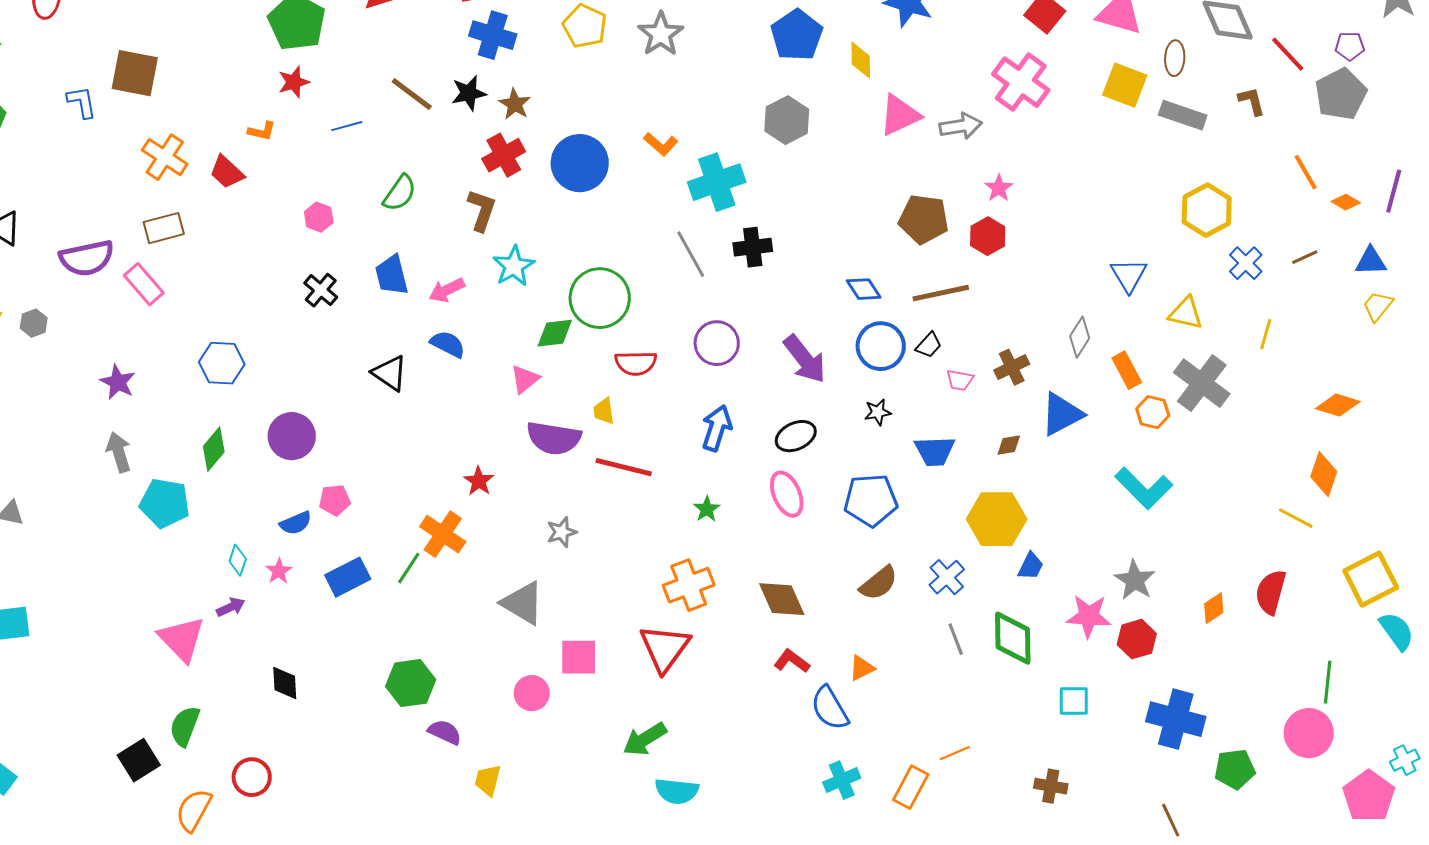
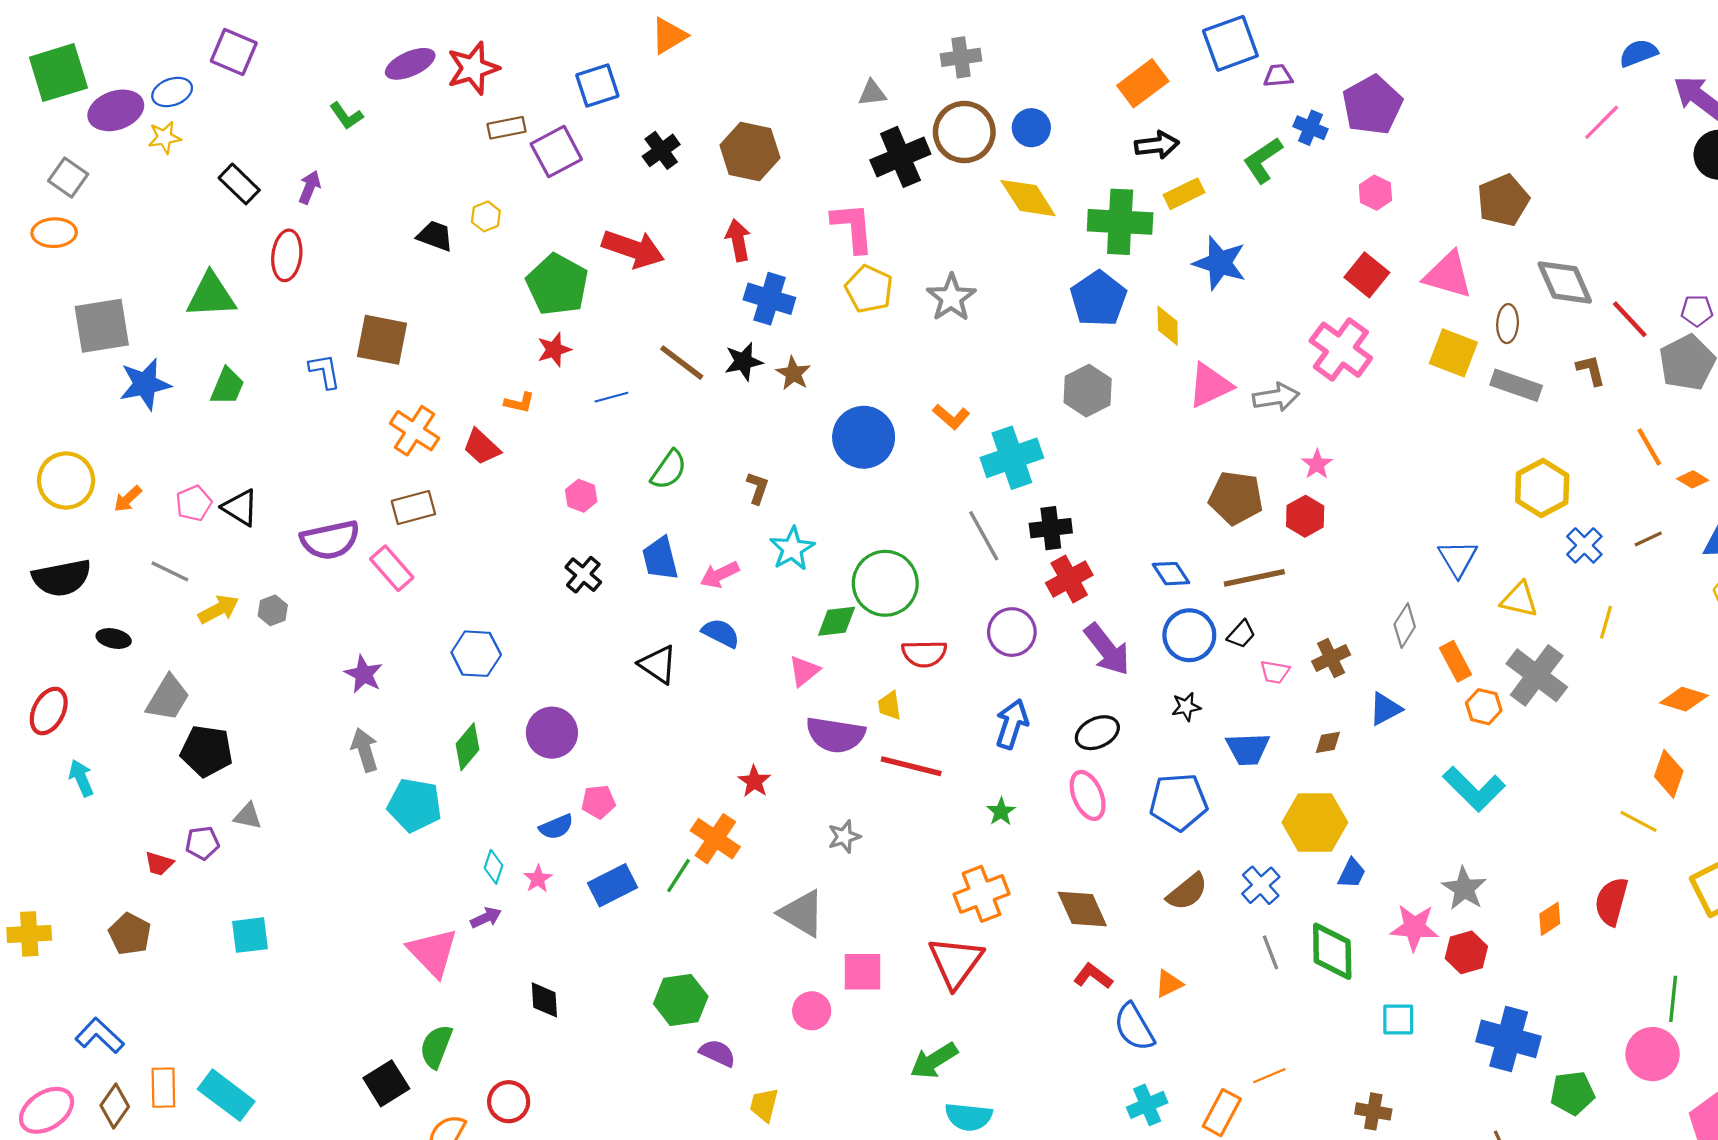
red cross: (504, 155) -> (1069, 579), moved
brown L-shape: (482, 210) -> (758, 488), size x0.7
blue triangle: (1062, 414) -> (1385, 709), size x0.7

